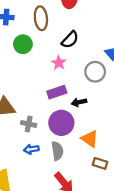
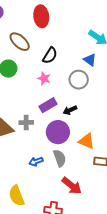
brown ellipse: (41, 18) -> (20, 42), turned -30
gray cross: (29, 124) -> (26, 123), moved

